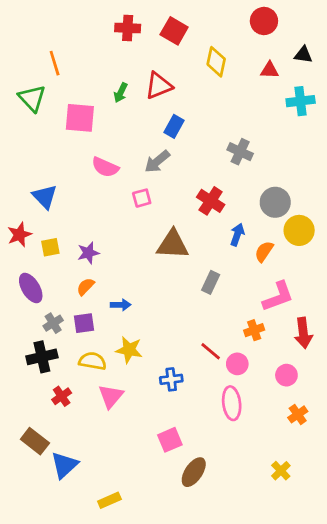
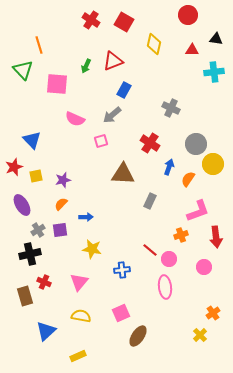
red cross: (128, 28) -> (91, 20), turned 30
yellow semicircle: (93, 361) -> (81, 316), moved
red cross: (62, 396) -> (44, 282), turned -32
orange cross: (298, 414) -> (213, 313), moved
brown rectangle: (35, 441) -> (25, 296), moved, turned 36

